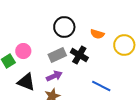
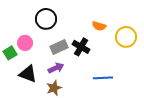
black circle: (64, 27) -> (46, 19), moved
blue line: (101, 86) -> (103, 78), turned -30

